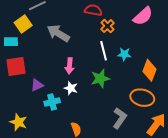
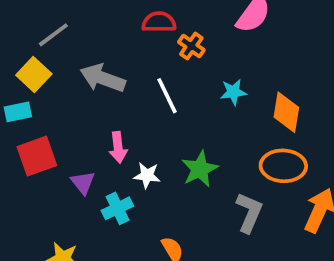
white line: (104, 51) -> (167, 96), moved
pink arrow: (70, 66) -> (118, 147), moved
green star: (100, 79) -> (200, 169), moved
purple triangle: (37, 85) -> (83, 183), turned -32

